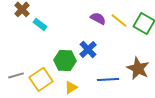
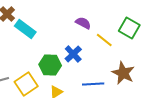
yellow line: (119, 20) -> (104, 40), moved
cyan rectangle: (40, 24) -> (25, 29), size x1.5

